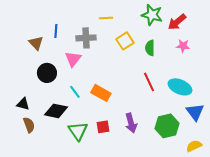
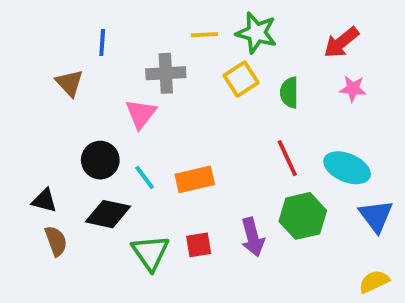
green star: (152, 15) -> (256, 33), moved
blue line: (56, 31) -> (102, 42), moved
black circle: (47, 73) -> (100, 160), moved
orange rectangle: (101, 93) -> (195, 179), turned -42
green hexagon: (167, 126) -> (303, 216), moved

